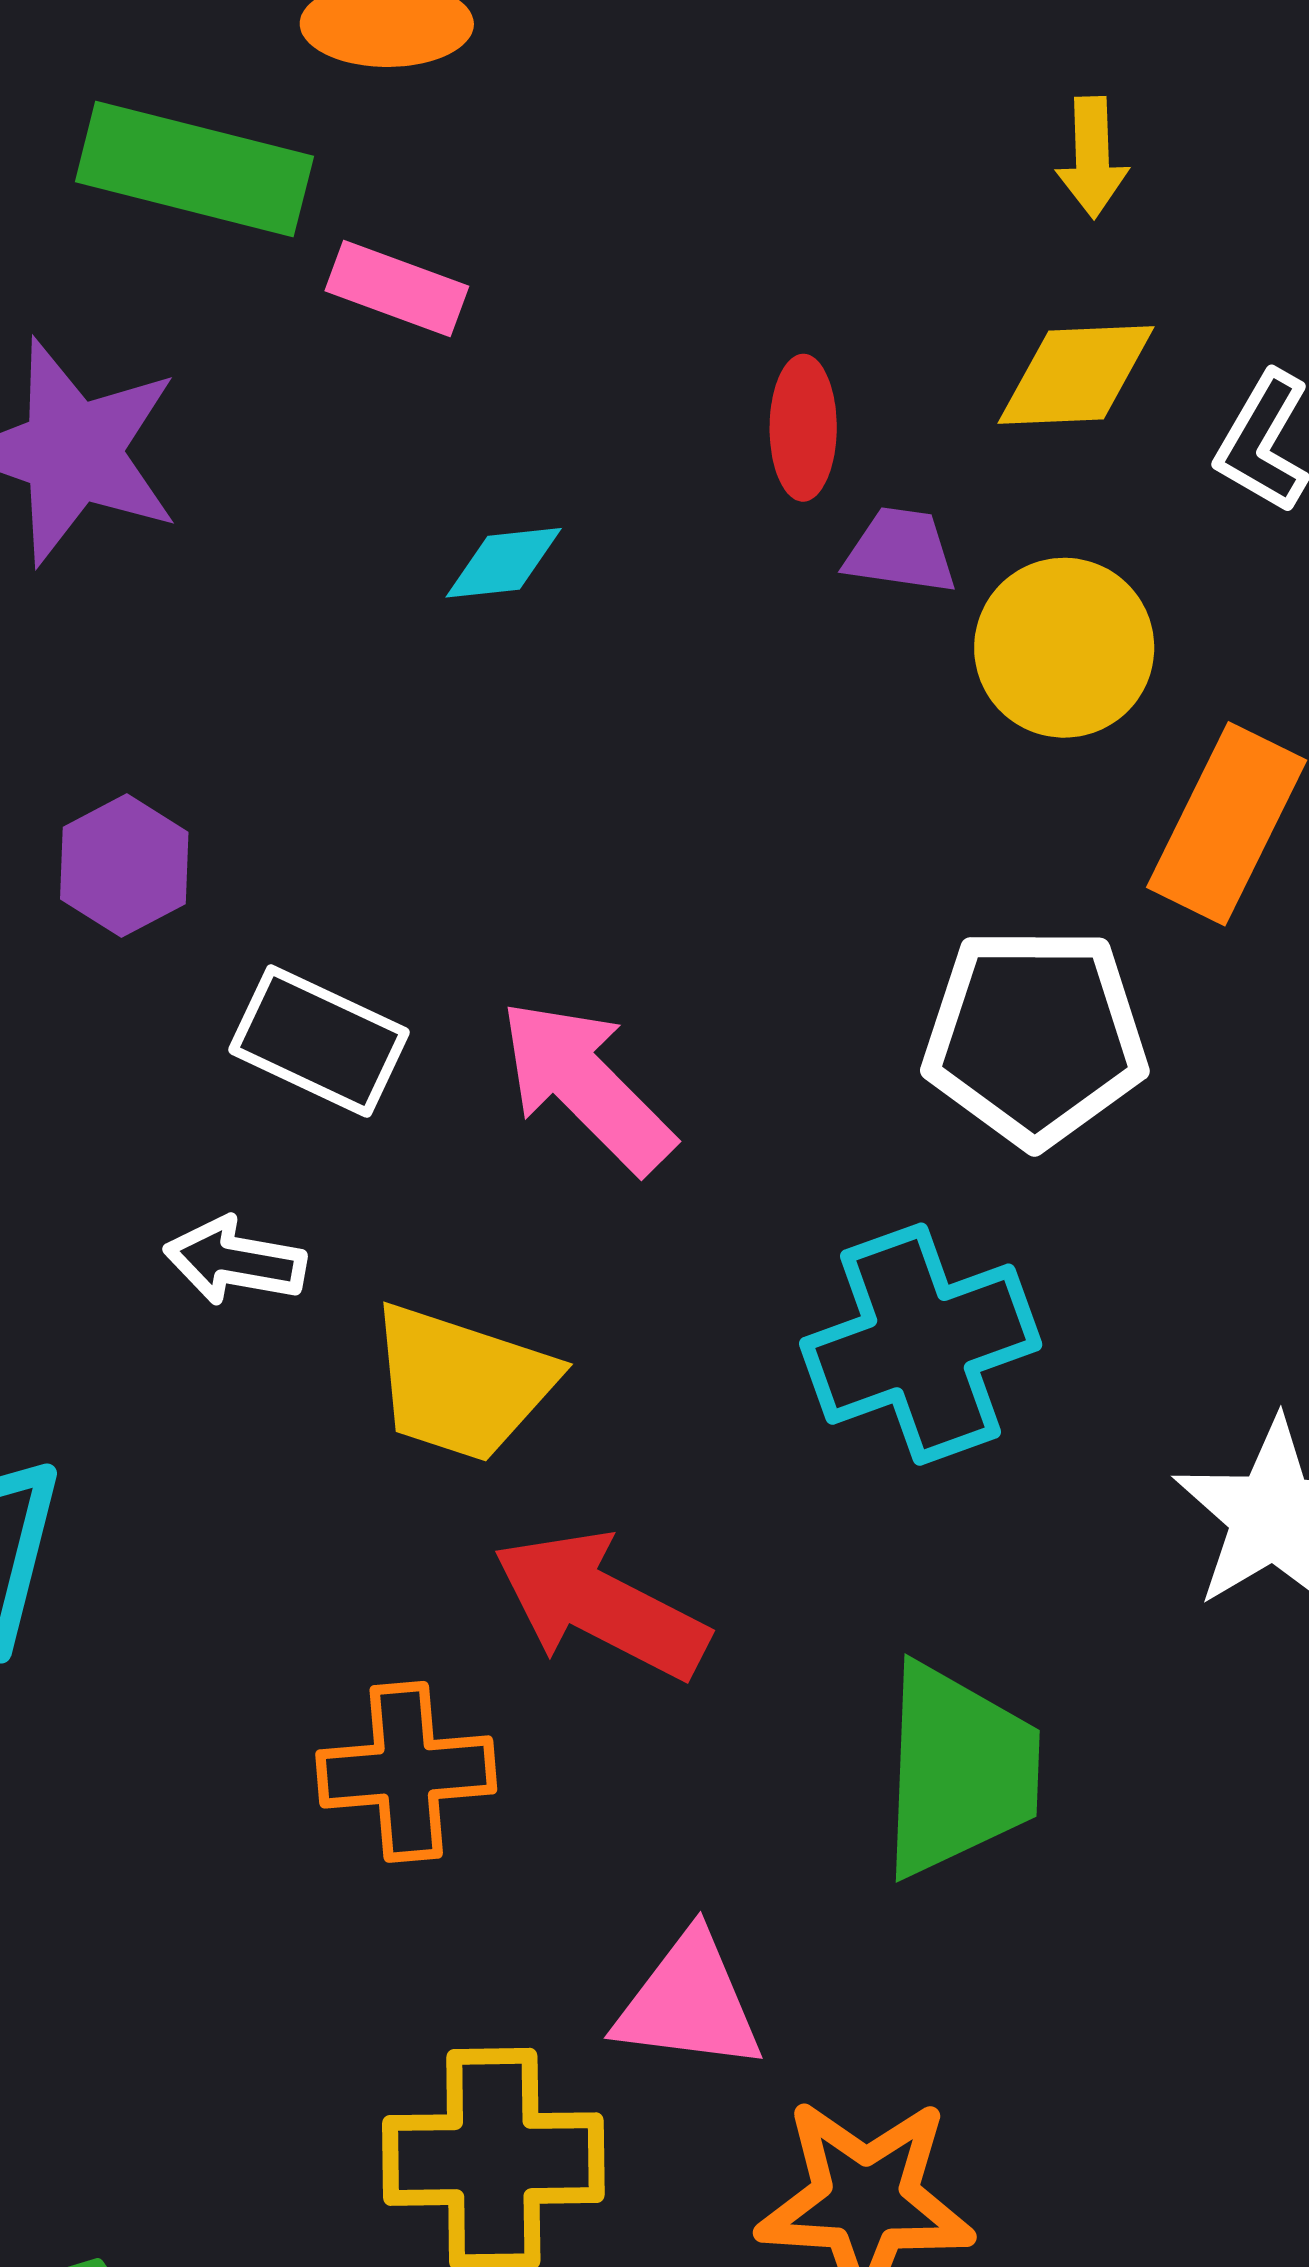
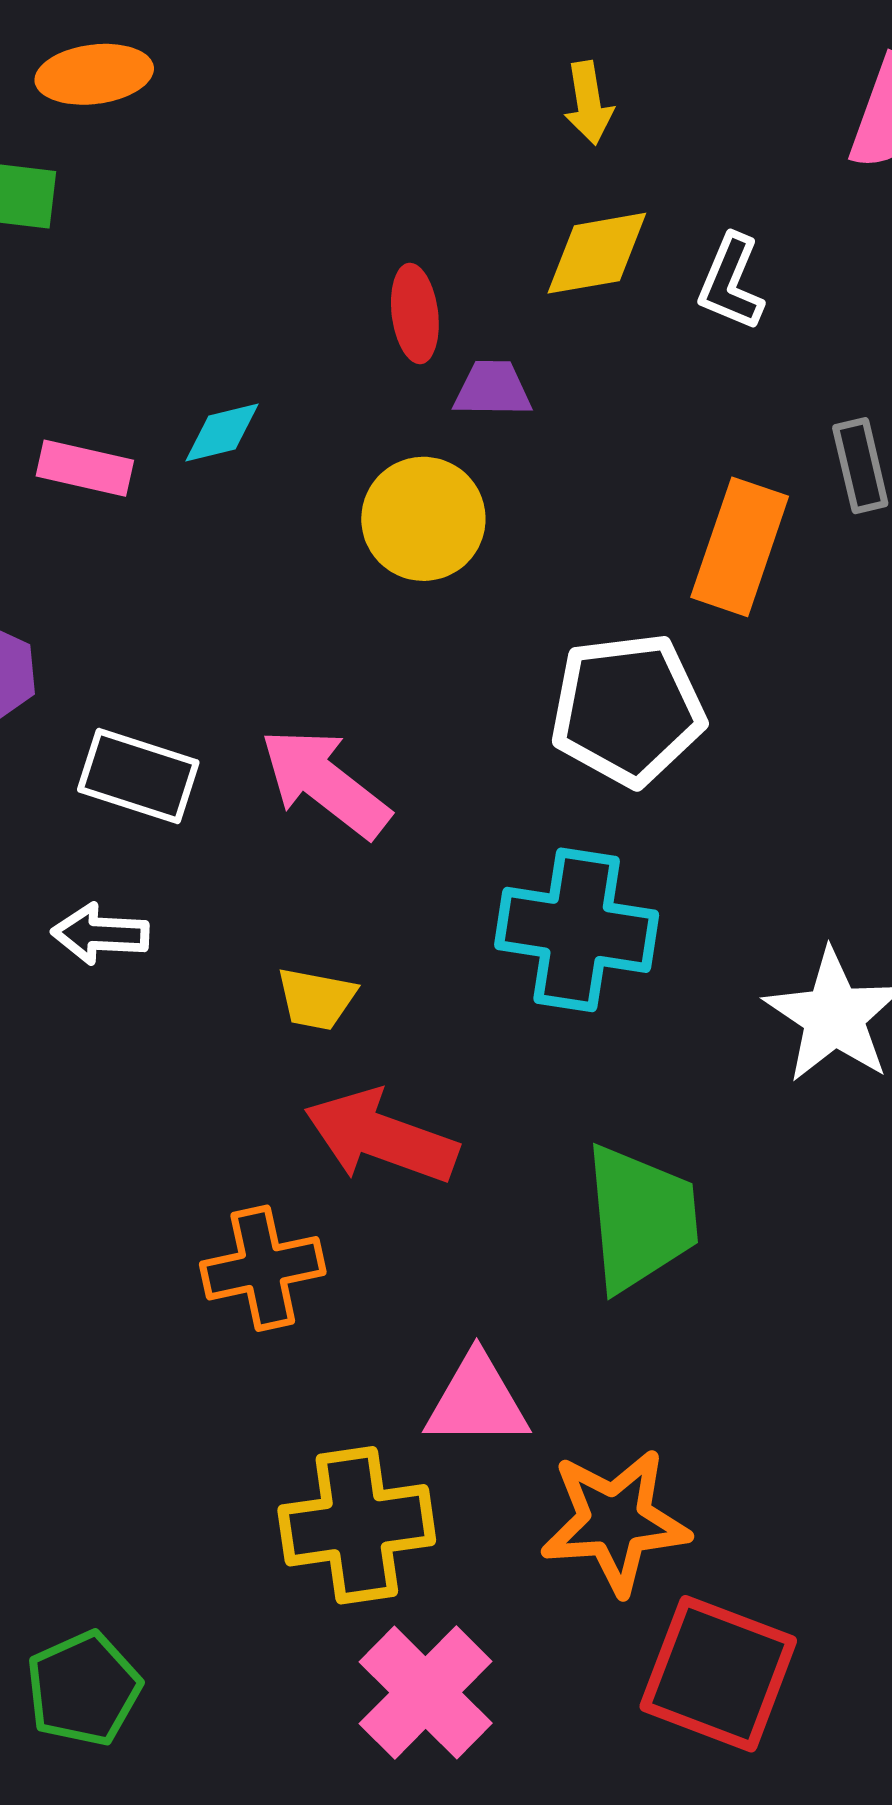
pink rectangle: (397, 288) -> (85, 468), moved
yellow circle: (1064, 648) -> (423, 519), moved
cyan cross: (921, 1344) -> (577, 930), turned 36
yellow trapezoid: (462, 1383) -> (316, 999), moved, size x0.6

